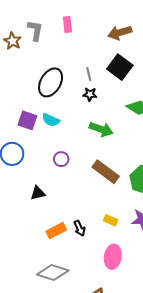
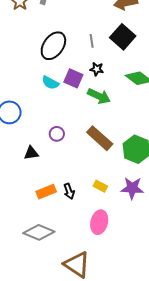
black star: (90, 94) -> (97, 69), moved
purple square: (27, 120) -> (73, 78), moved
purple circle: (61, 159) -> (57, 134), moved

